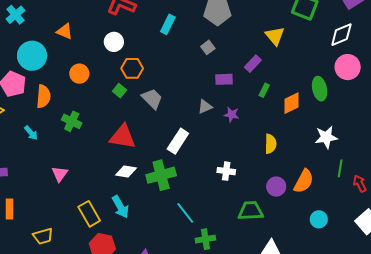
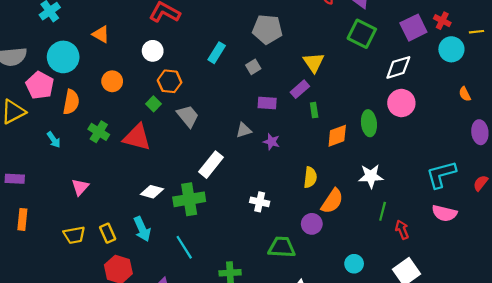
cyan rectangle: (168, 24) -> (217, 53), moved
yellow triangle: (275, 36) -> (314, 62), moved
green rectangle: (264, 90) -> (314, 110), moved, turned -40
red triangle: (123, 137) -> (137, 137), moved
orange semicircle: (304, 181) -> (332, 201), moved
cyan line: (185, 213) -> (184, 247), moved
yellow rectangle: (89, 214) -> (108, 233), size x0.7
yellow trapezoid: (43, 236) -> (74, 235), moved

